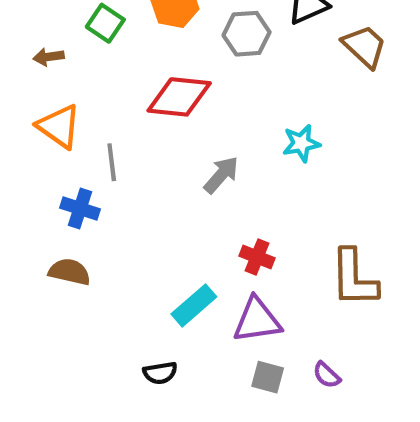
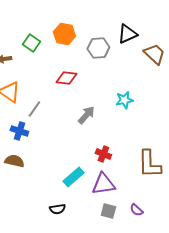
red diamond: (179, 97) -> (66, 78), size x0.7
gray line: (112, 162) -> (34, 109), turned 42

